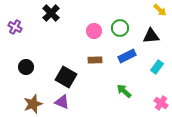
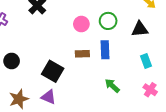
blue rectangle: (127, 56) -> (105, 50), moved, turned -66
cyan rectangle: (157, 67) -> (146, 61), turned -56
pink cross: (161, 103) -> (150, 90), moved

